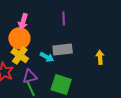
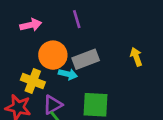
pink arrow: (23, 22) -> (31, 25), moved, turned -105
orange circle: (19, 38) -> (53, 55), moved

